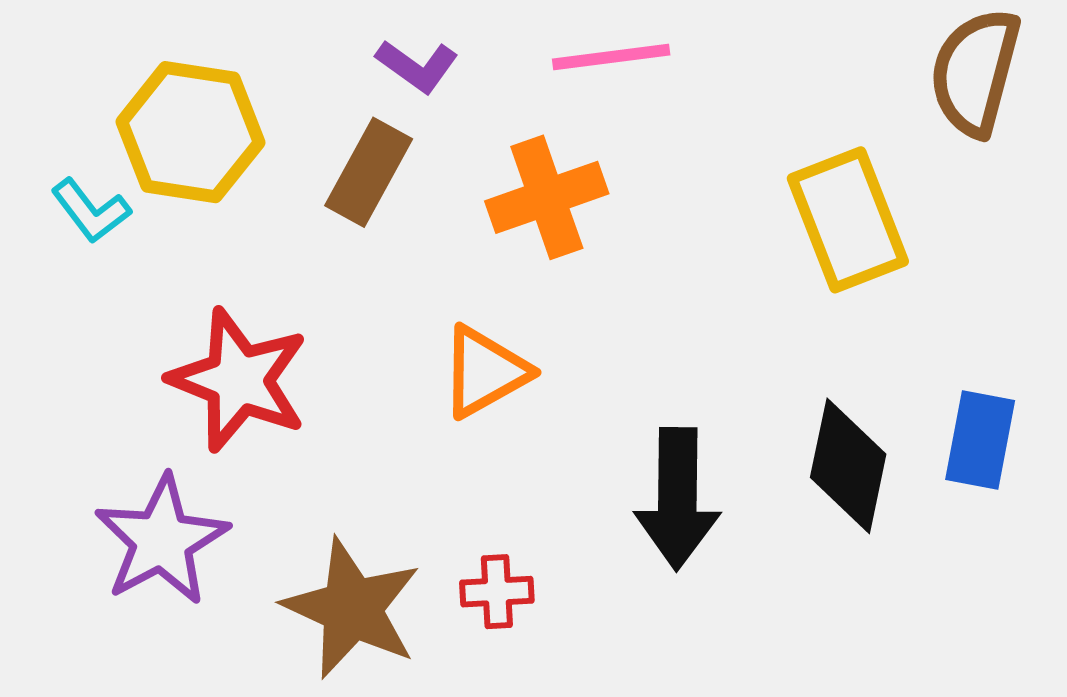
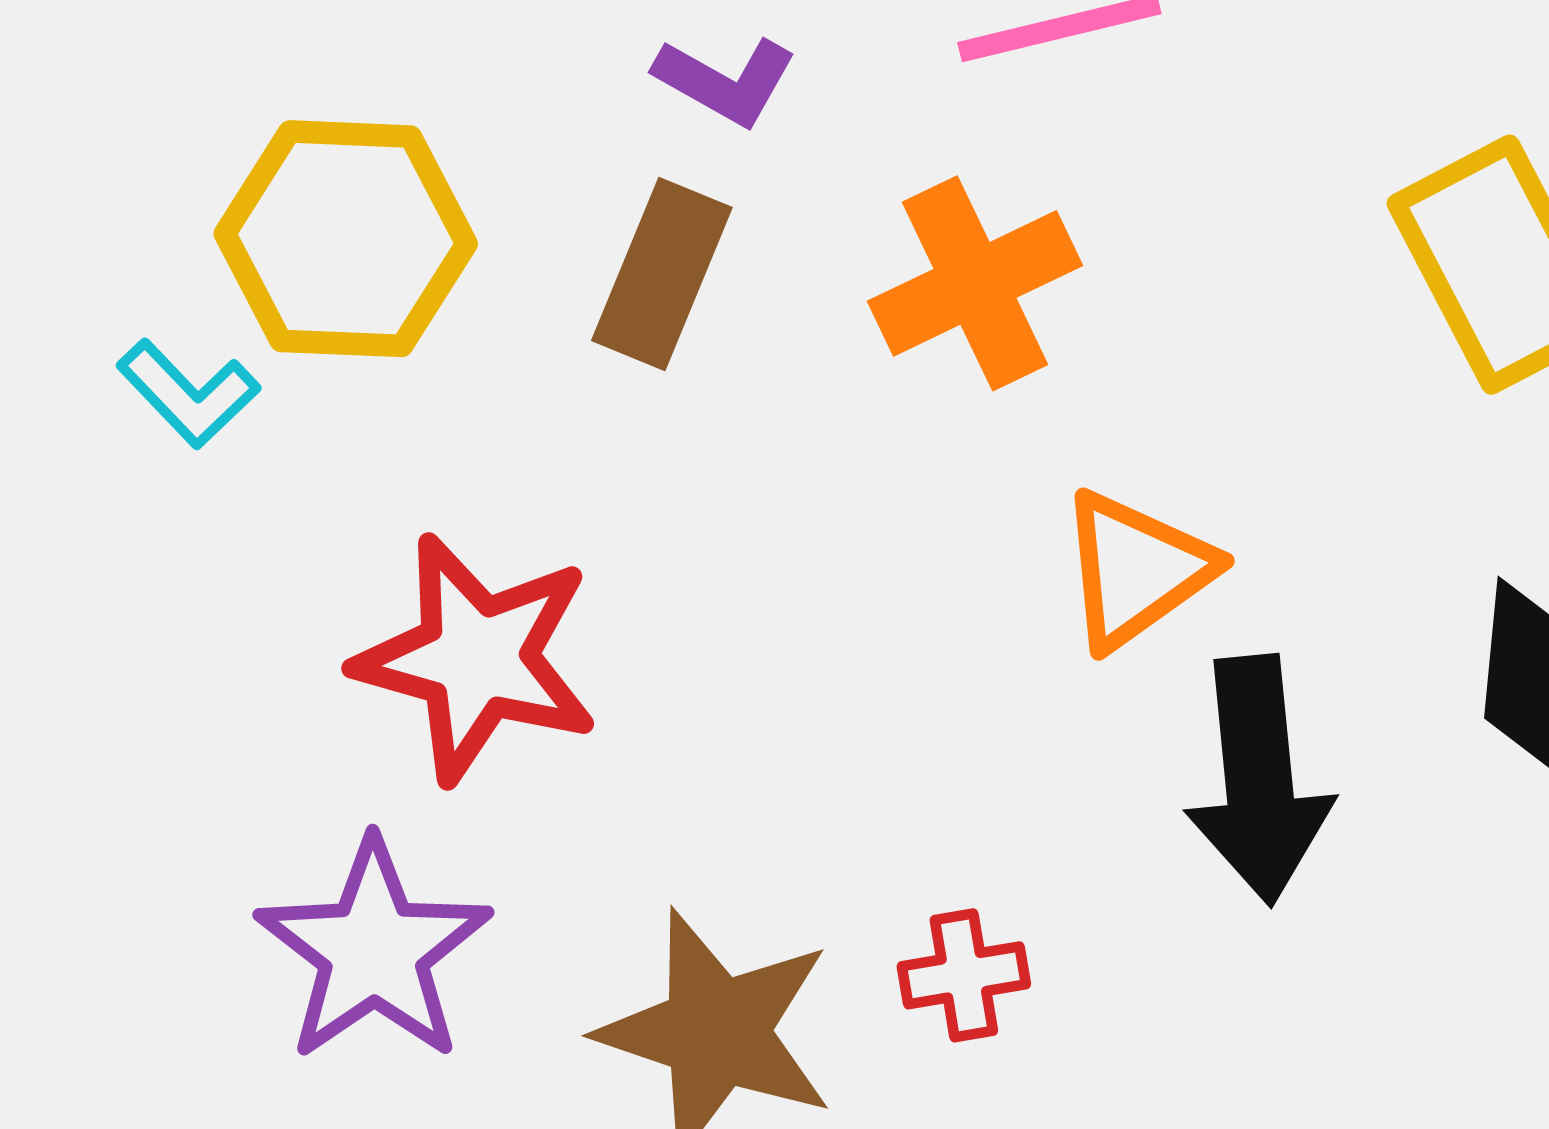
orange triangle: (485, 372) -> (1136, 570), moved

